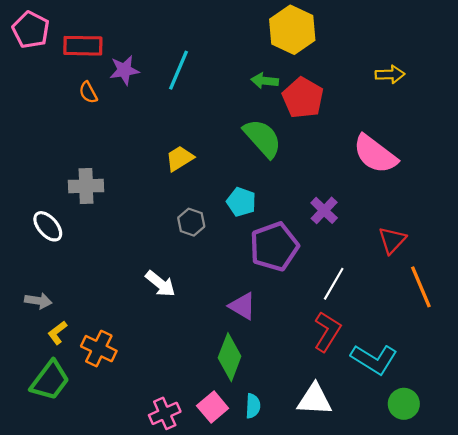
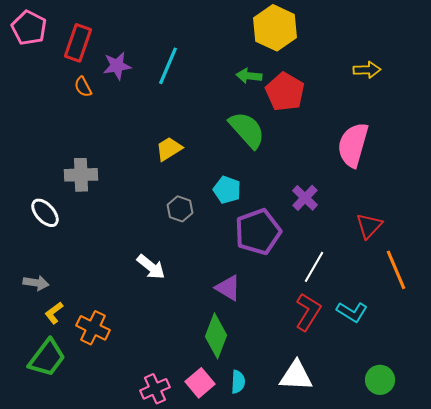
red rectangle: (83, 46) -> (78, 43), turned -72
pink semicircle: (375, 154) -> (353, 145), turned 69
cyan L-shape: (374, 359) -> (352, 312), moved, size x0.7

